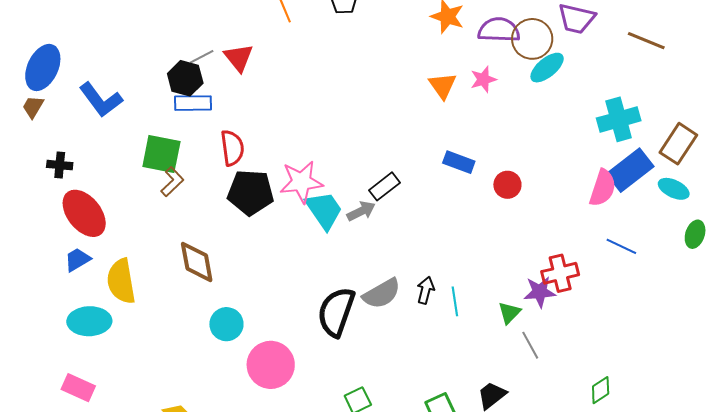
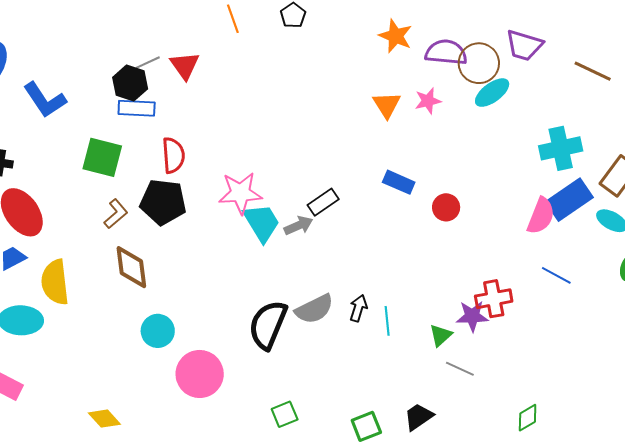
brown L-shape: (172, 182) -> (116, 214), moved
black pentagon: (251, 192) -> (163, 202), moved
gray line: (530, 345) -> (460, 369), turned -40

